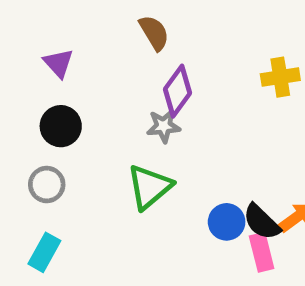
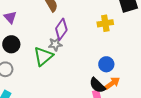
green triangle: (149, 187) -> (43, 56), moved
blue circle: (227, 222) -> (106, 64), moved

